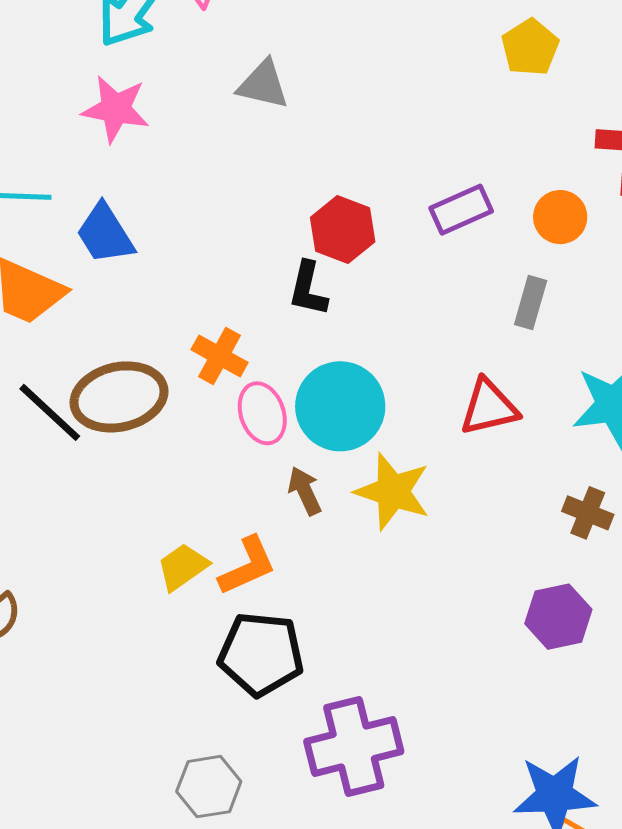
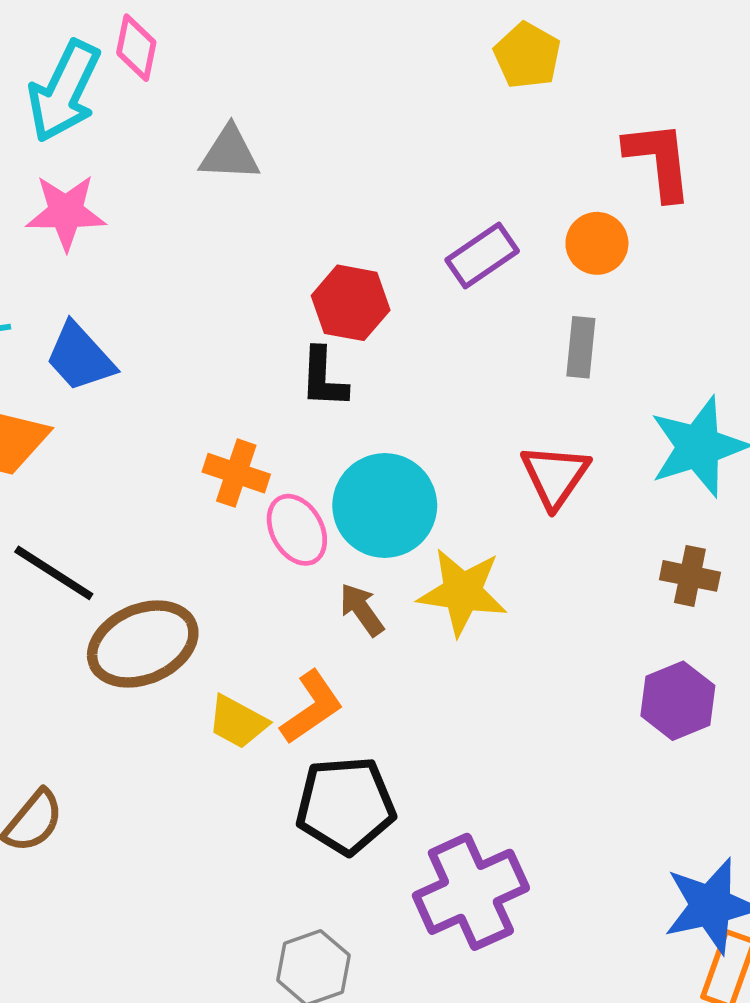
brown ellipse: (119, 397) -> (143, 644), moved
red triangle: (489, 407) -> (555, 476), turned -32
yellow trapezoid: (183, 567) -> (238, 722), turned -106

